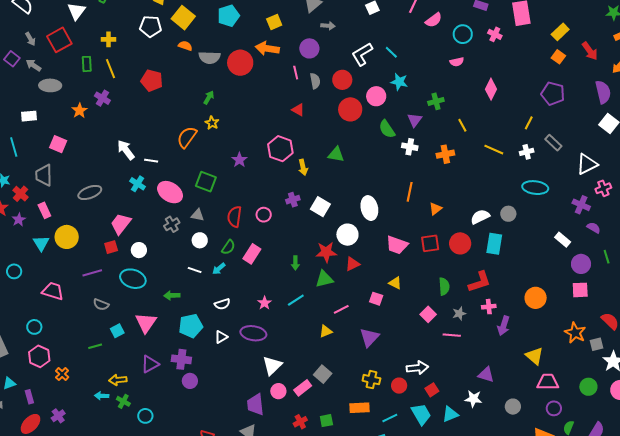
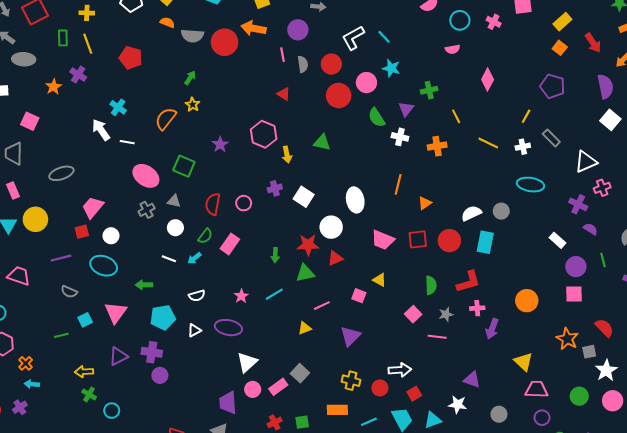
cyan cross: (138, 184) -> (118, 107), moved
cyan arrow: (102, 396) -> (32, 384), moved

